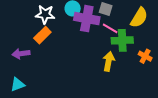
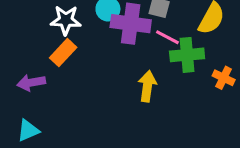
yellow arrow: (109, 61) -> (147, 86), moved

